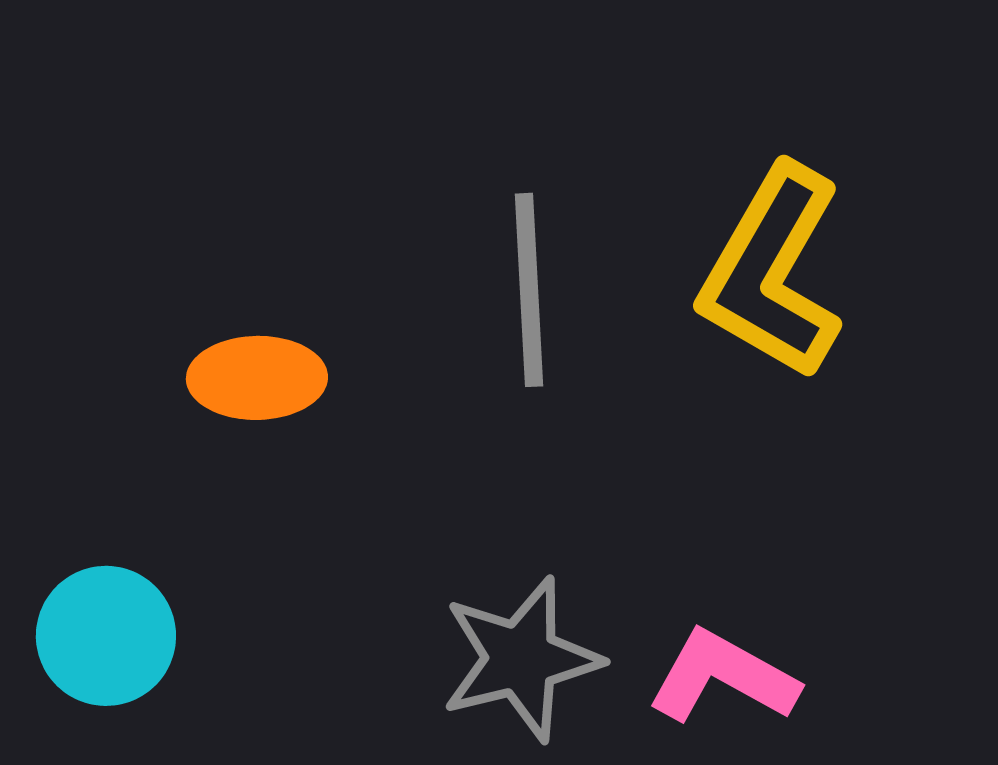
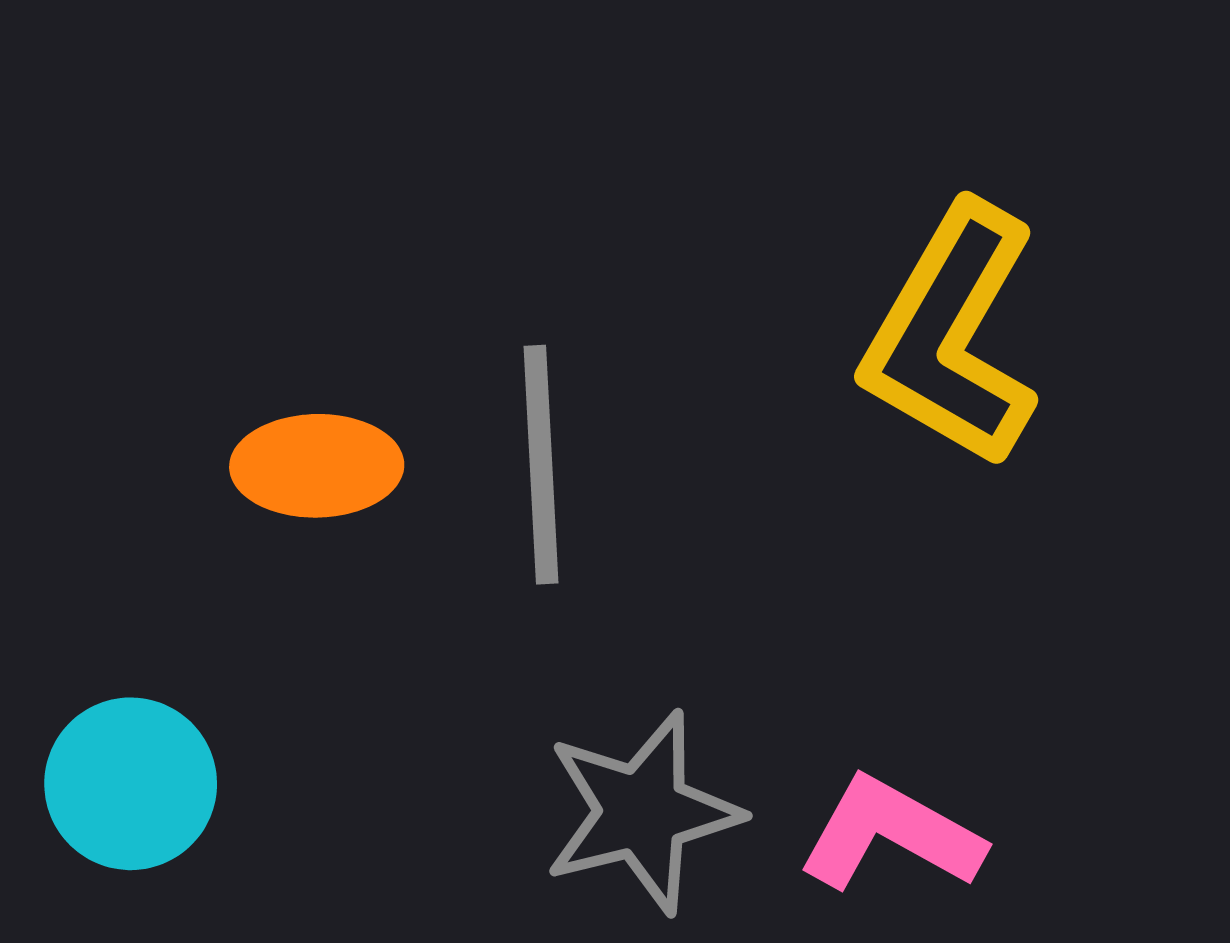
gray line: (529, 290) -> (541, 465), moved

